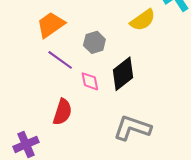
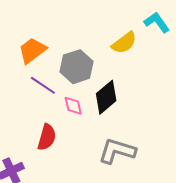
gray hexagon: (94, 42) -> (77, 67), size x1.5

